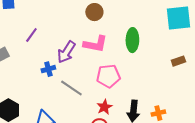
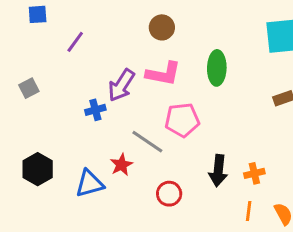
purple line: (31, 35) -> (75, 42), moved
gray line: (71, 88) -> (147, 142), moved
red star: (104, 107) -> (121, 165), moved

